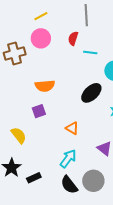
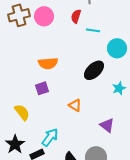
brown cross: (15, 54) -> (19, 15), moved
cyan arrow: (68, 159) -> (50, 137), moved

